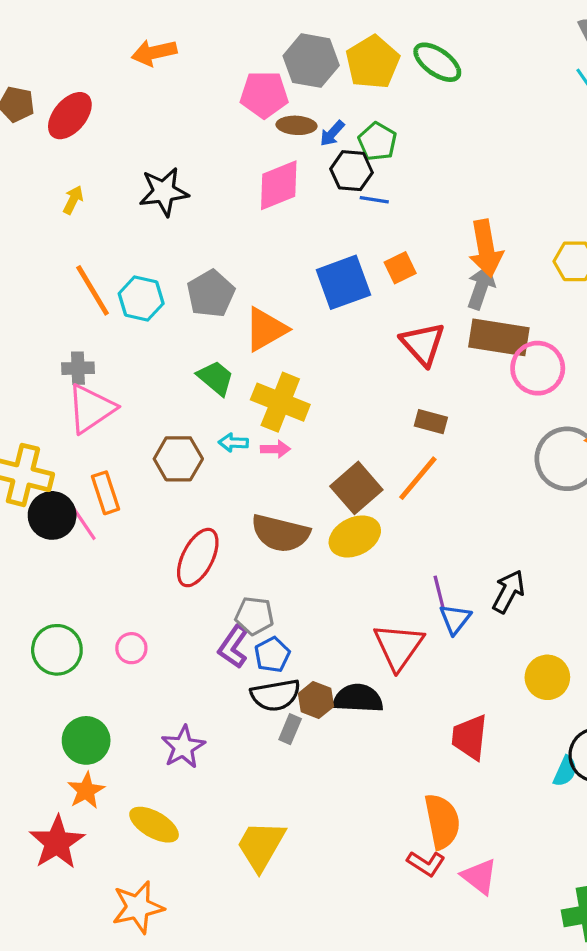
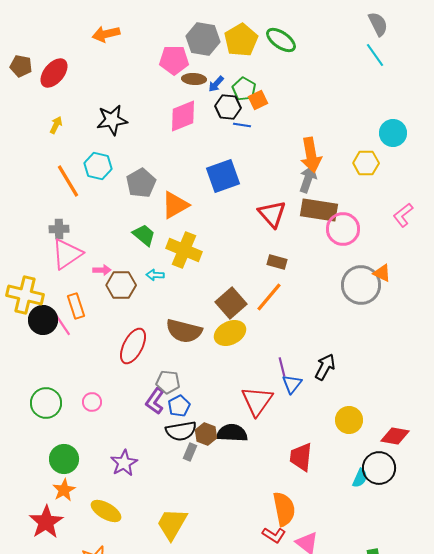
orange square: (400, 268) -> (258, 100), moved
cyan hexagon: (141, 299) -> (98, 166), moved
pink arrow: (275, 449) -> (102, 270), moved

